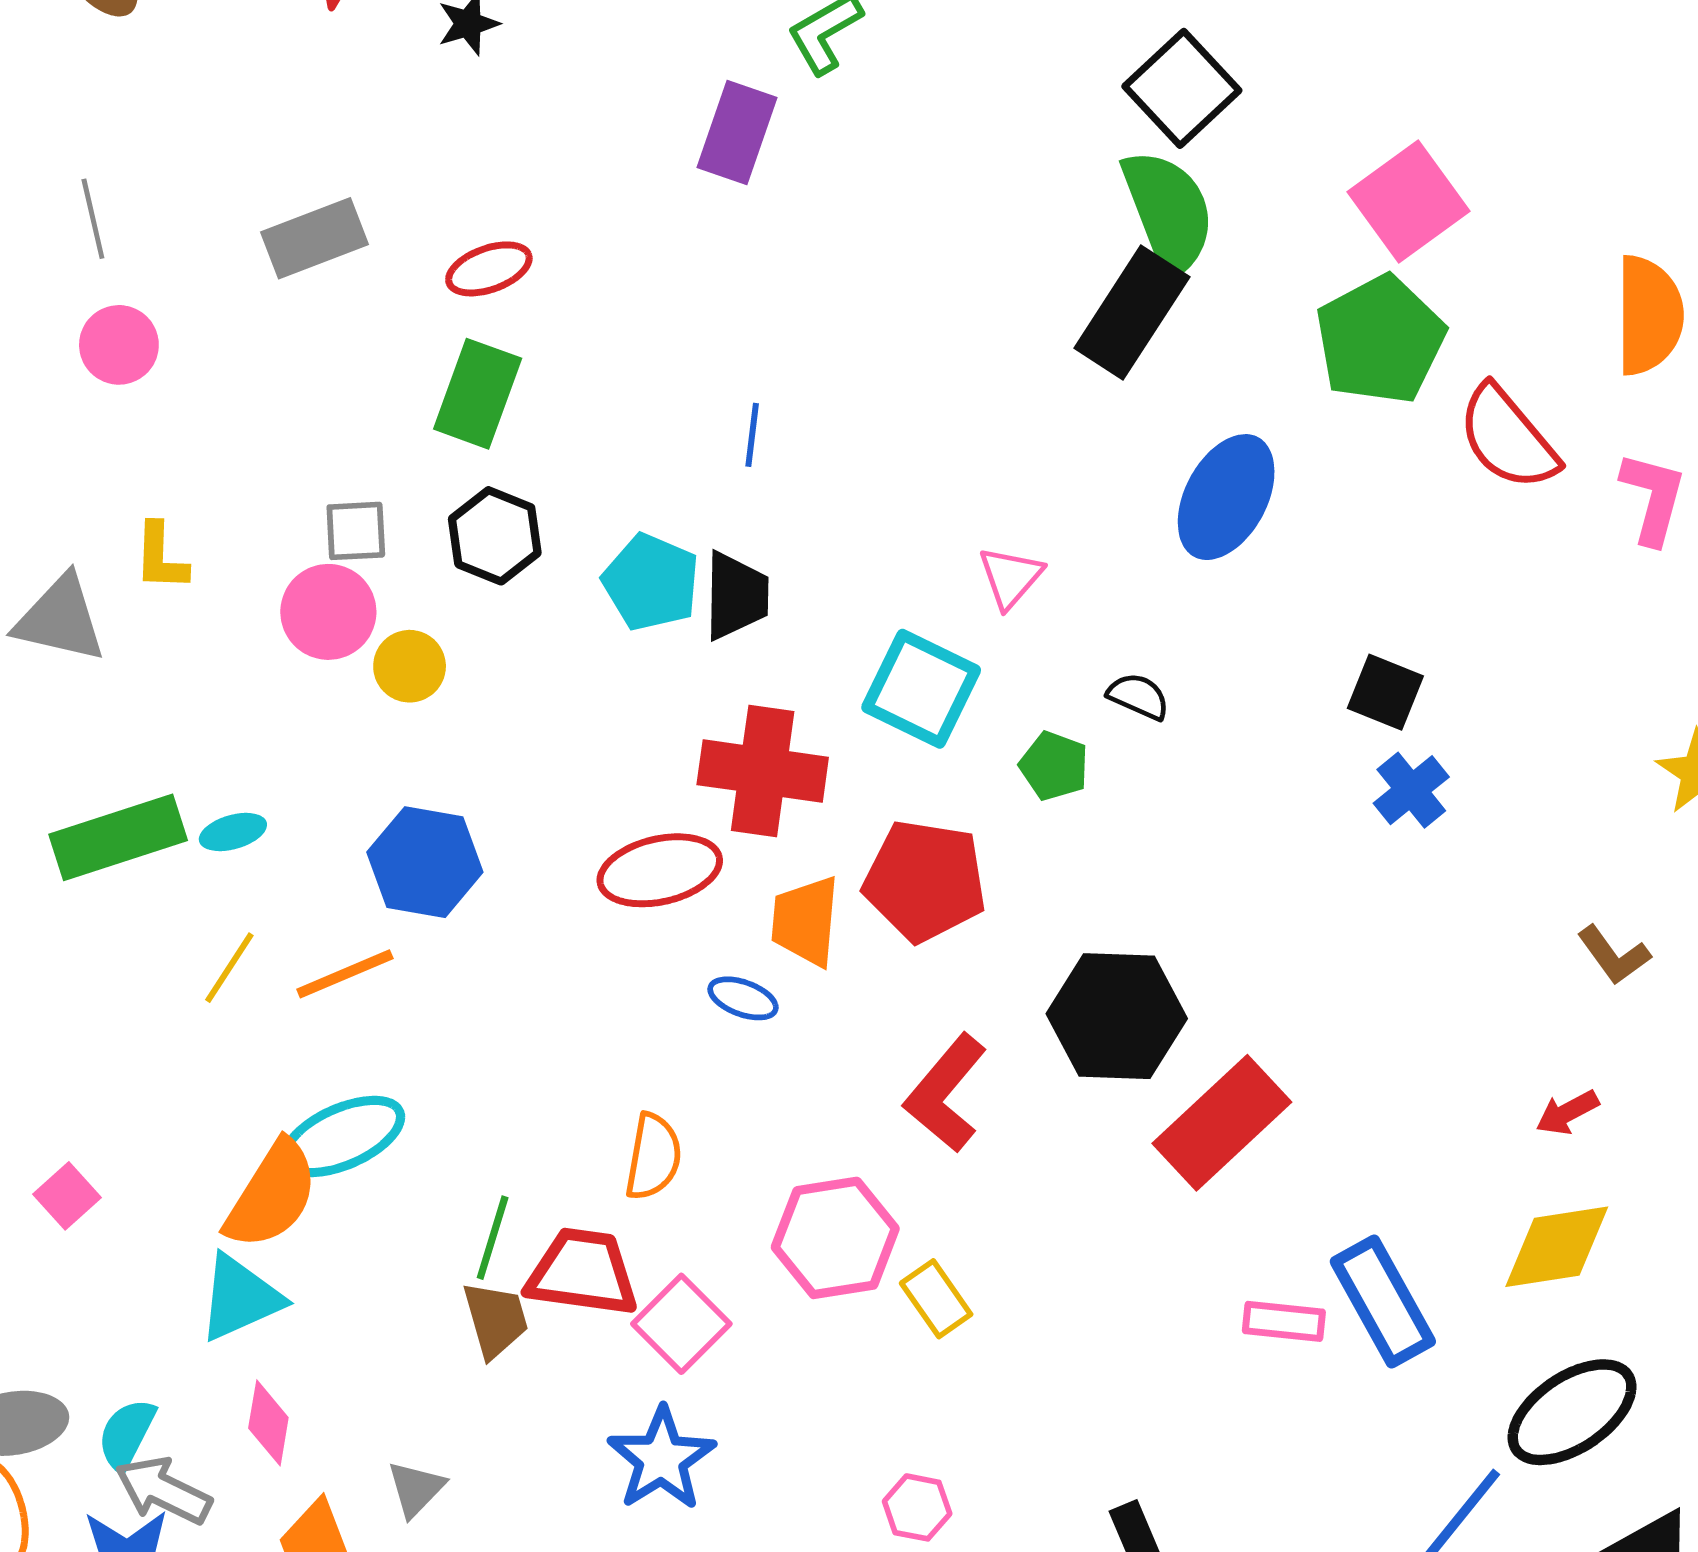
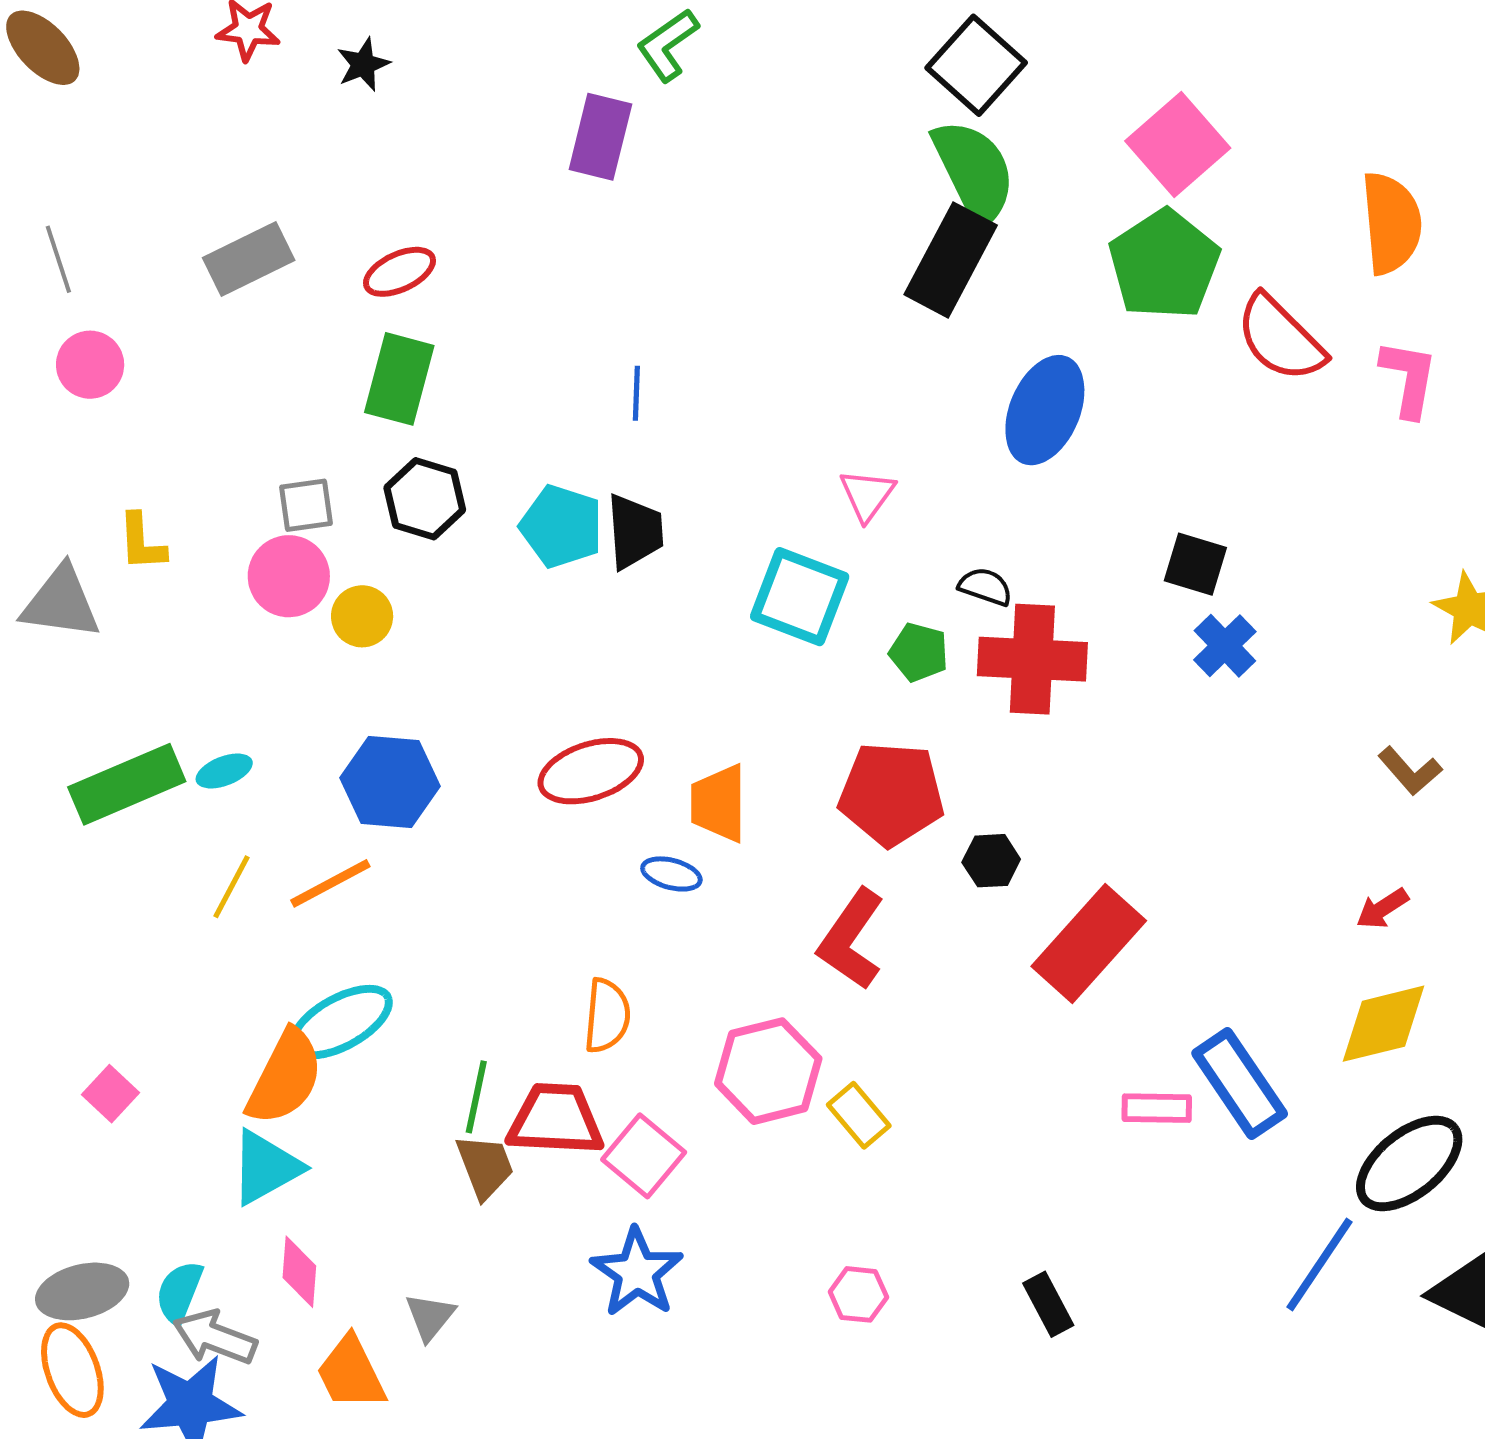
red cross: (763, 771) -> (1032, 659), moved
red pentagon: (925, 881) -> (891, 794), moved
black hexagon: (1117, 1016) -> (991, 861), size x0.5

